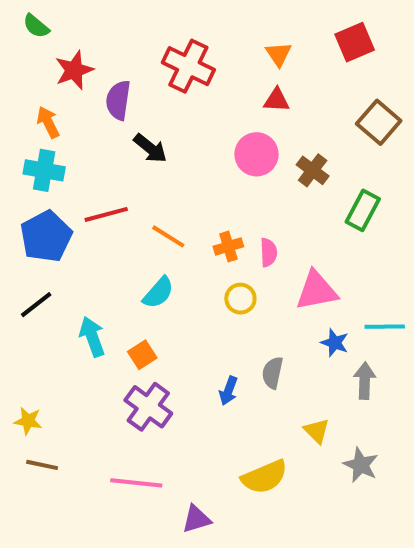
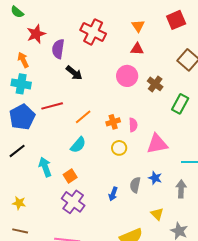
orange line: (168, 236) -> (83, 117), turned -72
blue star: (335, 343) -> (155, 178), moved
yellow star: (28, 421) -> (19, 203), moved

